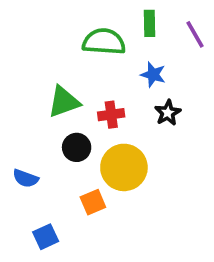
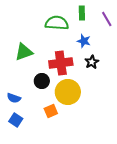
green triangle: (64, 102) -> (24, 52), moved
red cross: (111, 115) -> (61, 63), size x1.6
blue square: (46, 237) -> (16, 120), moved, turned -32

